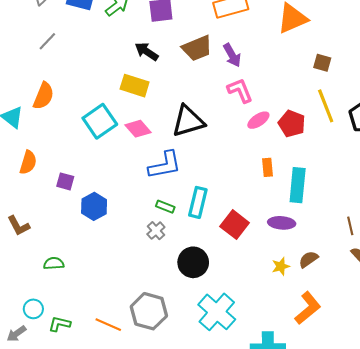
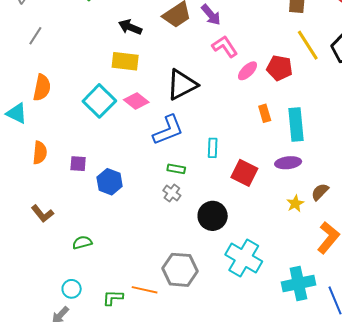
cyan rectangle: (198, 202) -> (213, 148), moved, size x0.7
green L-shape: (60, 324) -> (113, 298), moved

